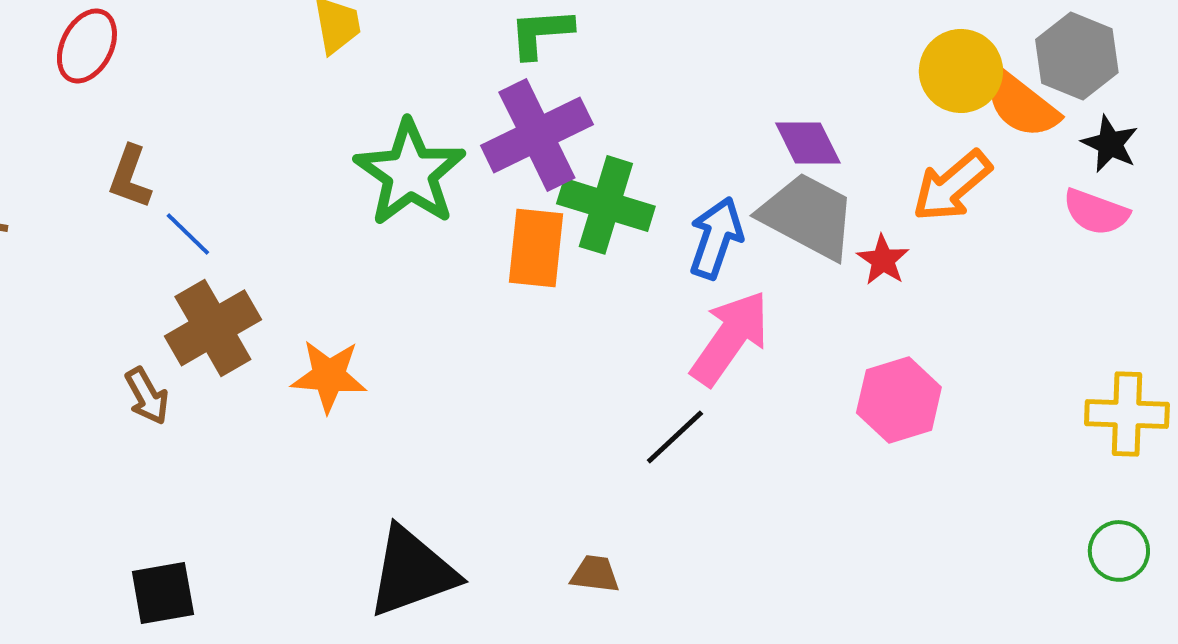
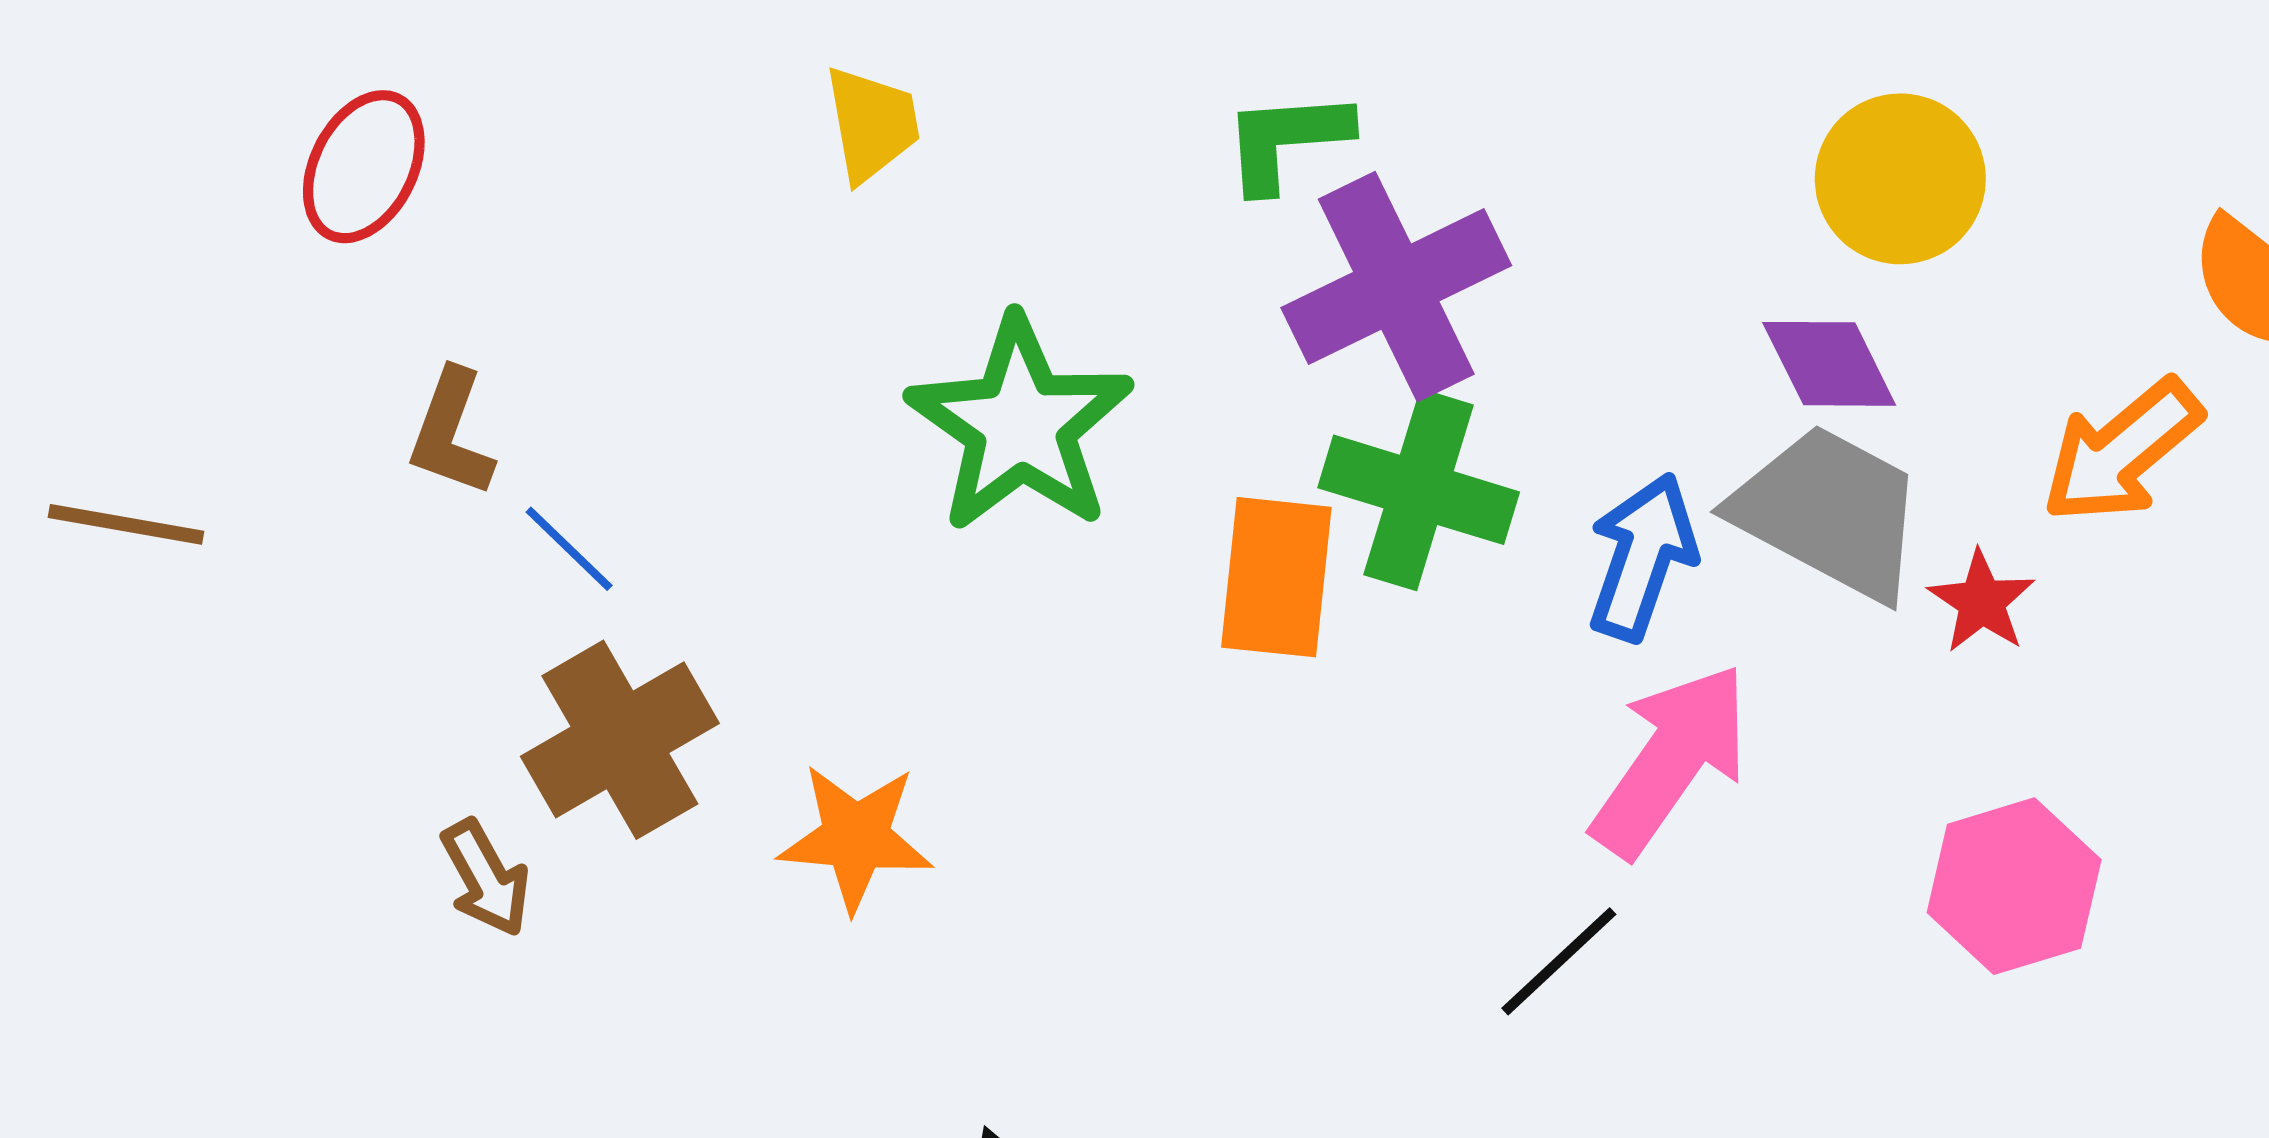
yellow circle: (961, 71) -> (1900, 179), moved
purple cross: (537, 135) -> (1396, 287), moved

